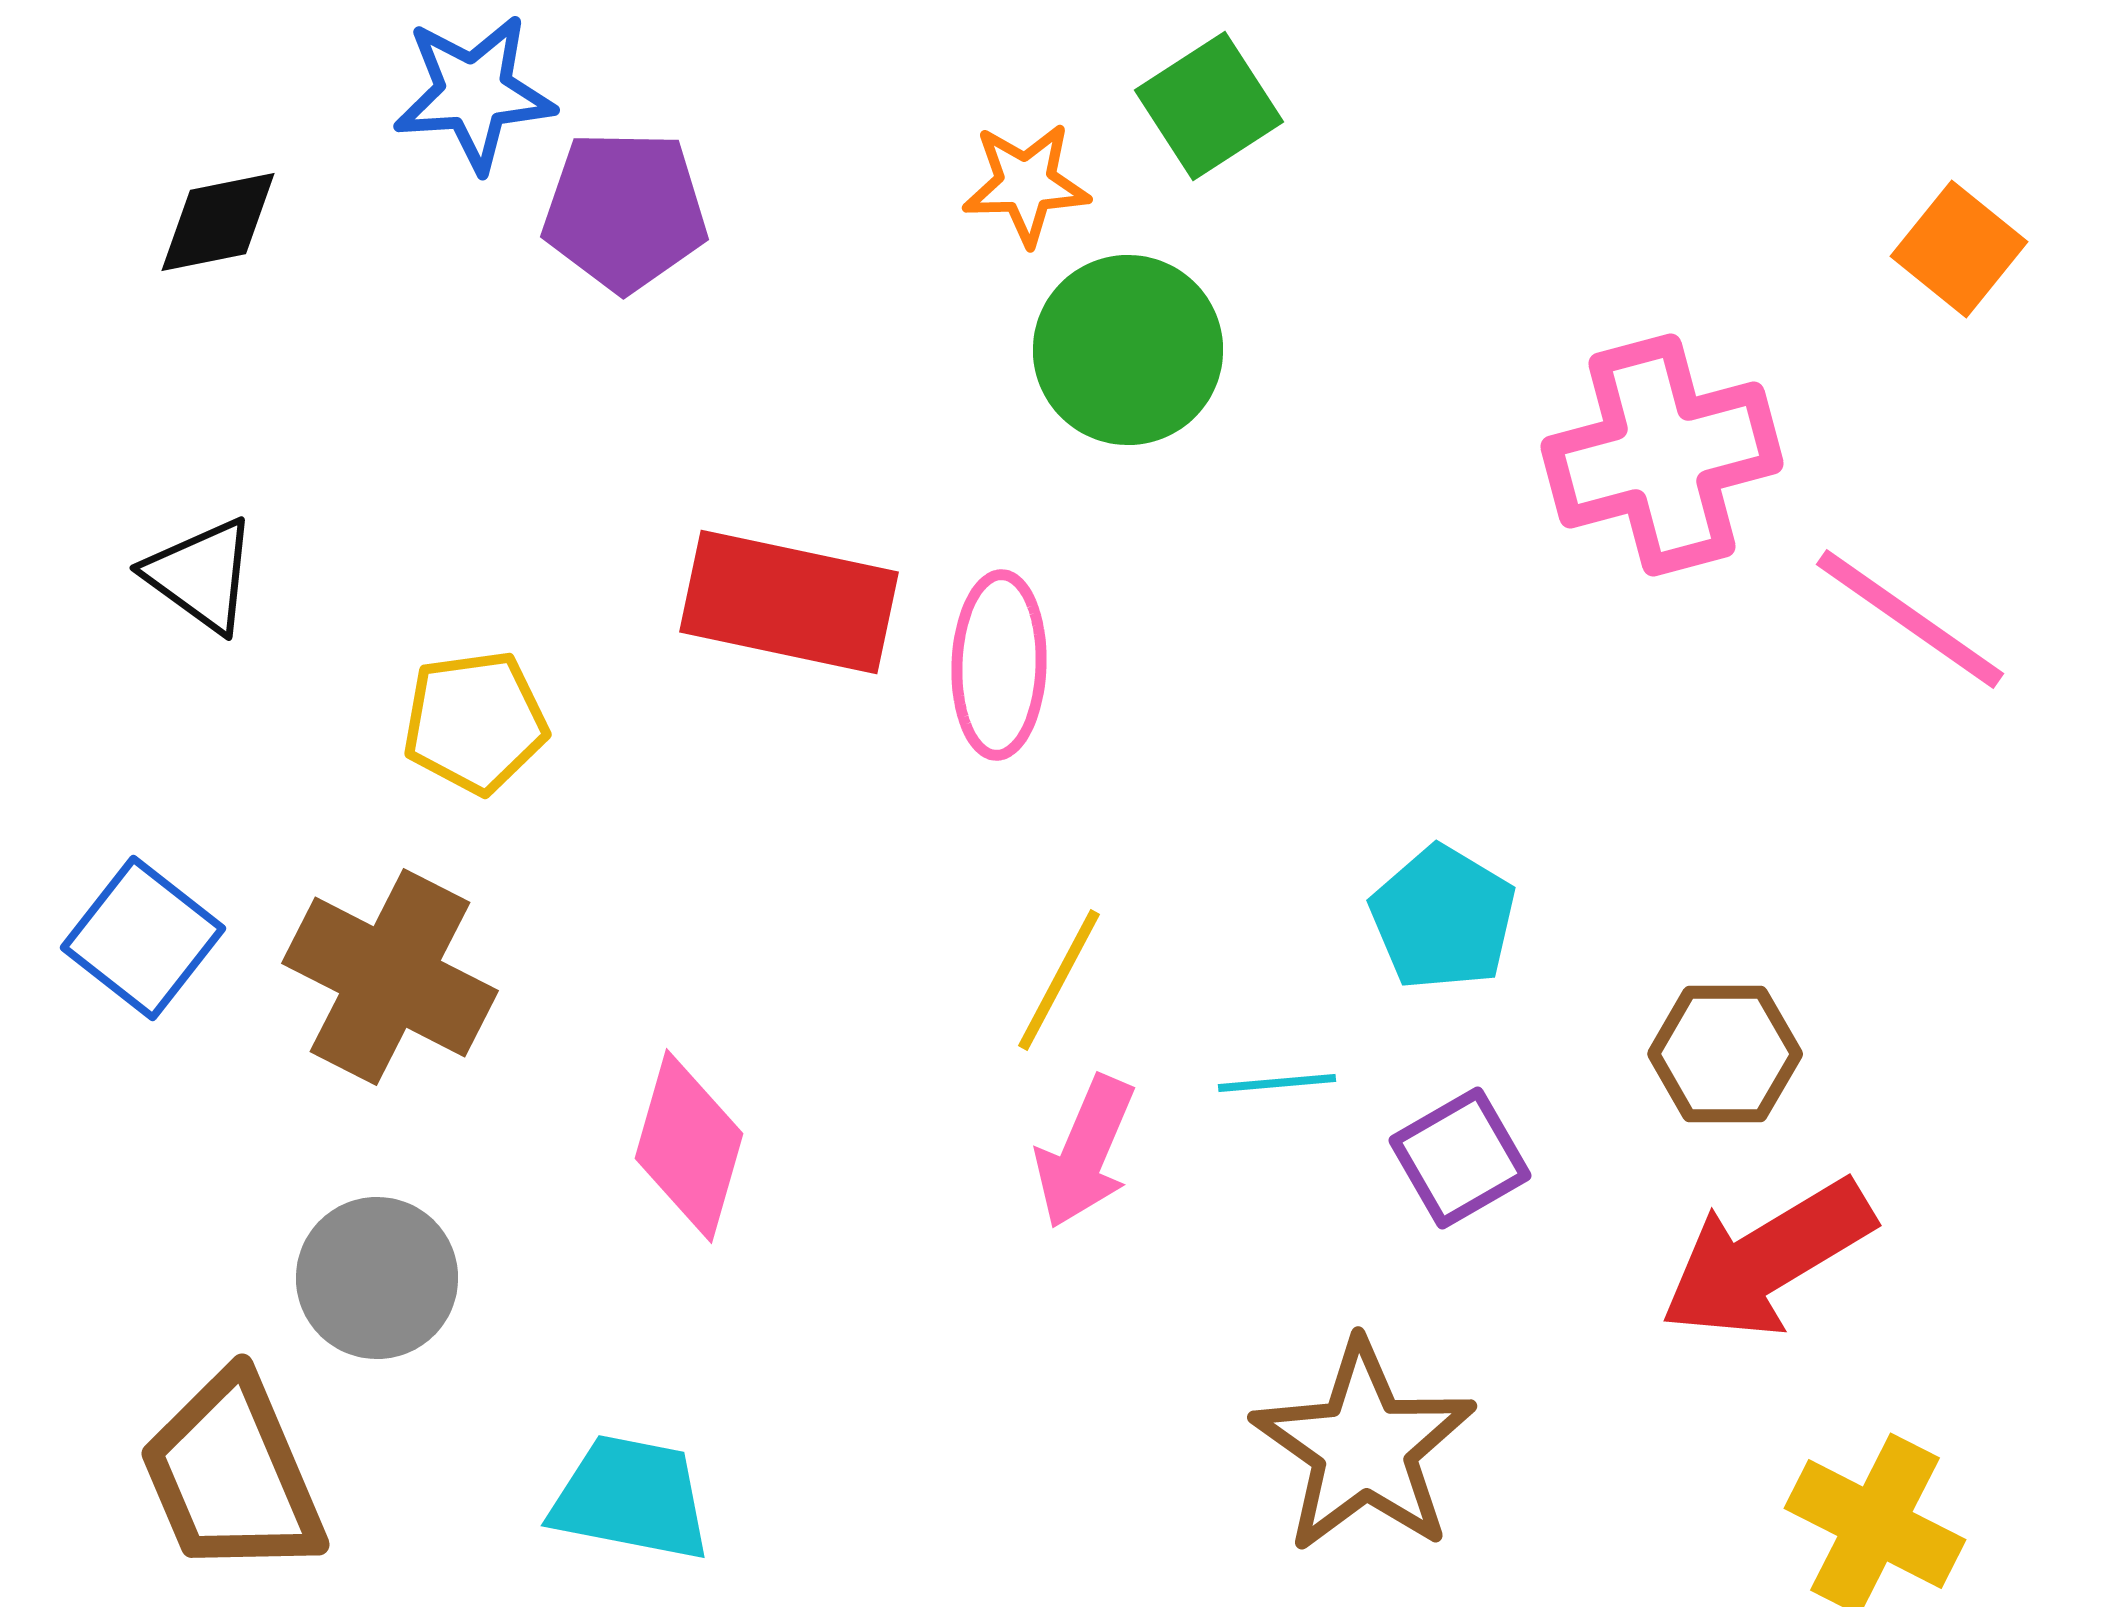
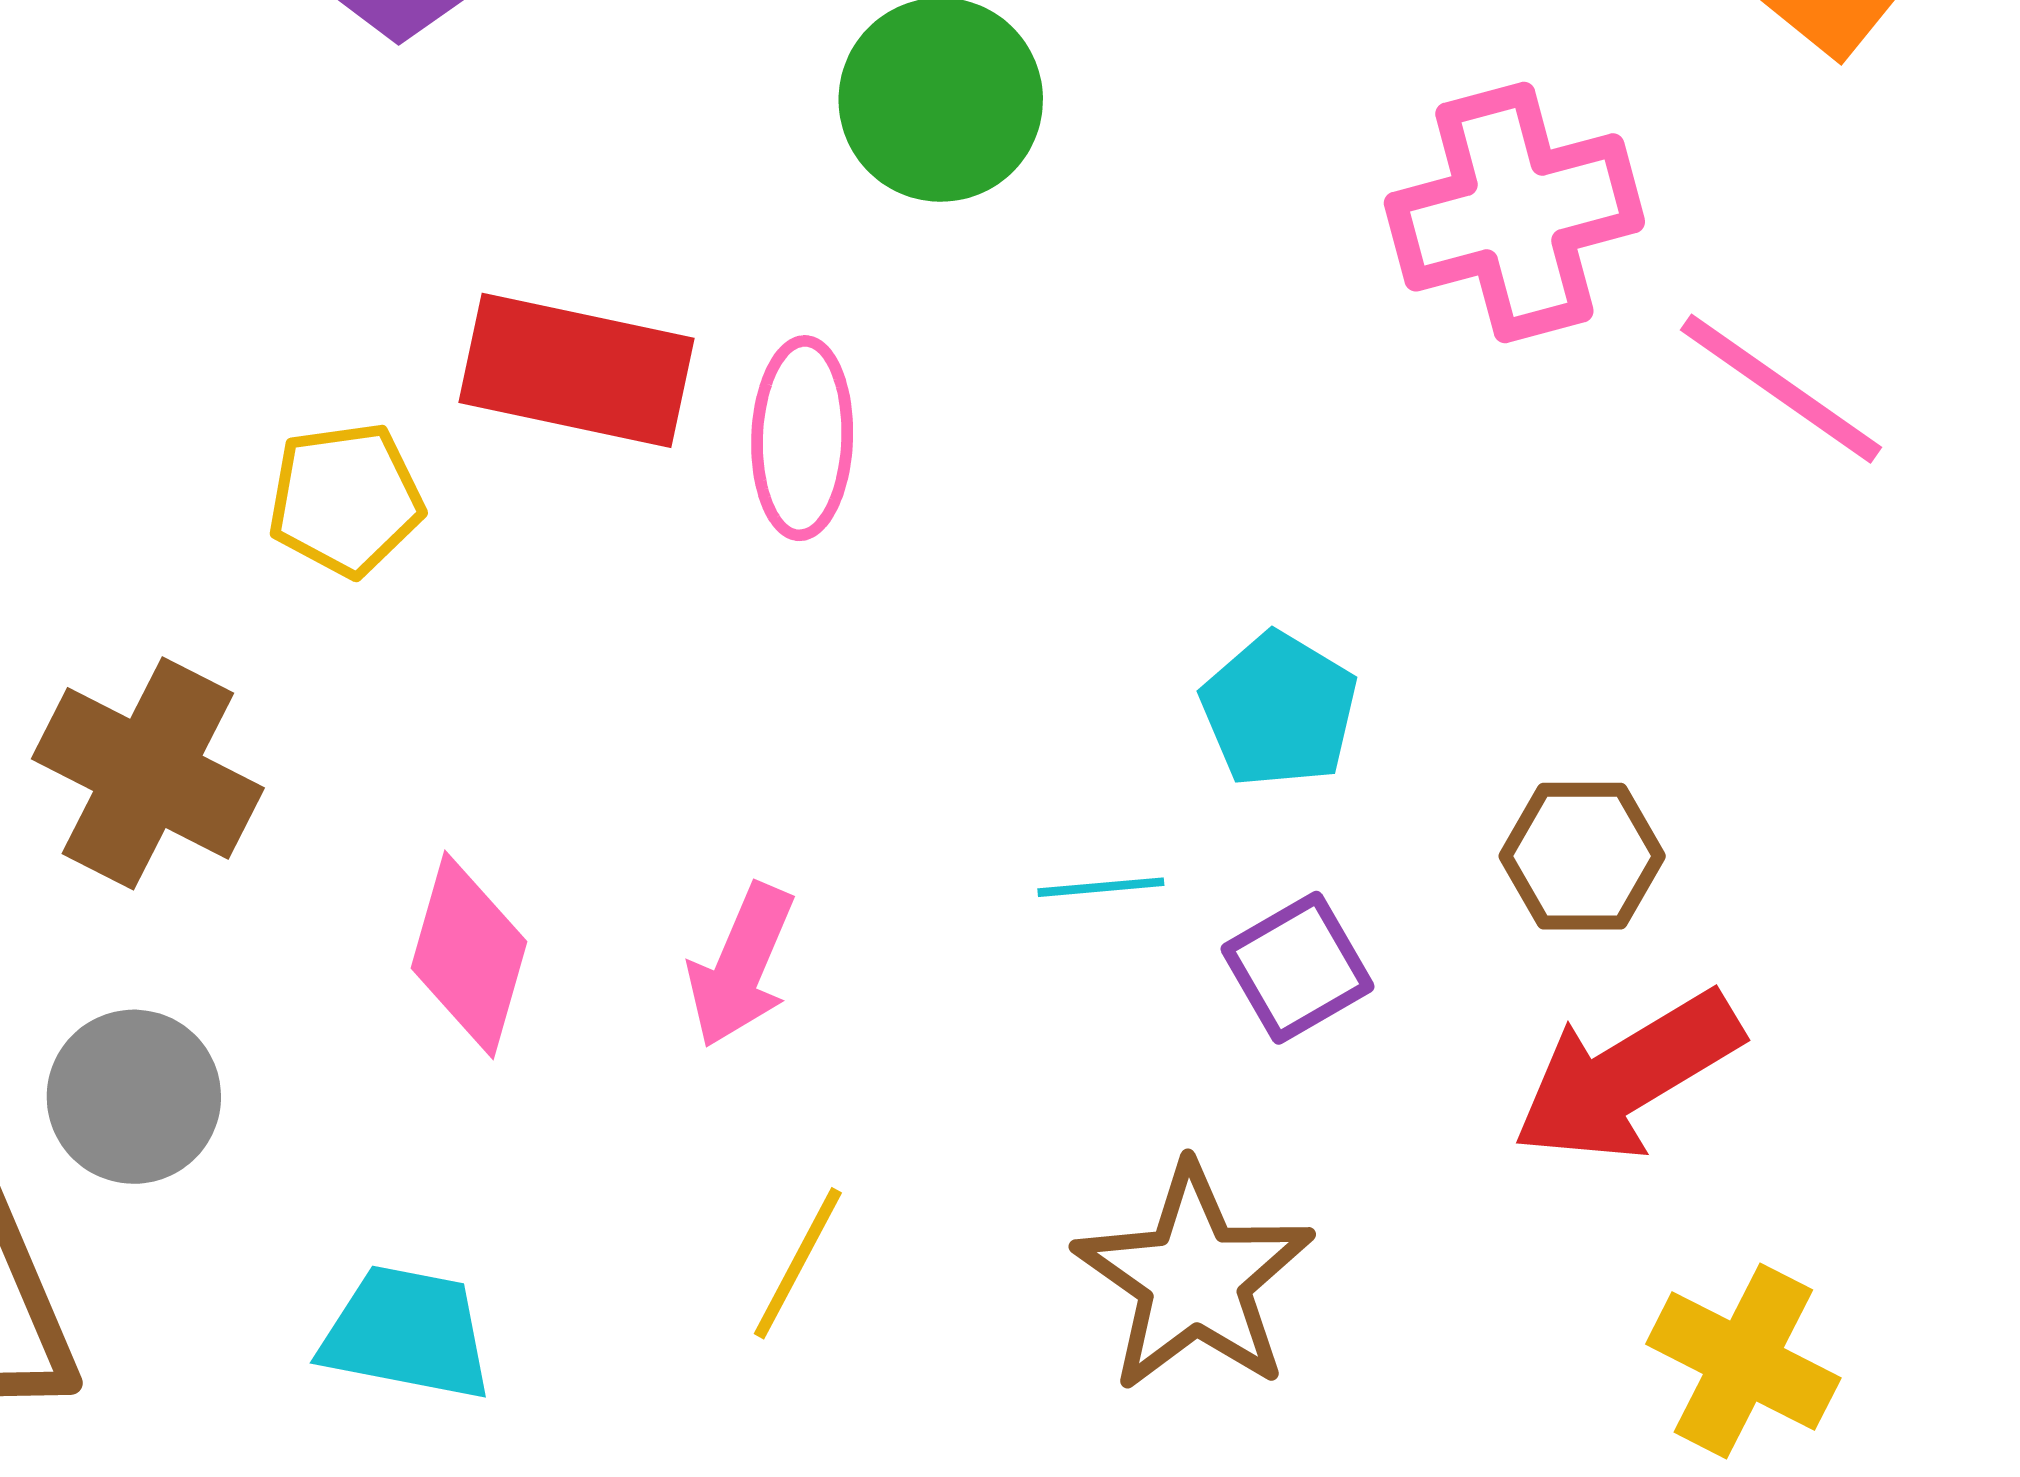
yellow pentagon: (475, 722) -> (346, 499), moved
yellow line: (1059, 980) -> (798, 1263), moved
pink arrow: (1085, 1152) -> (741, 966), moved

